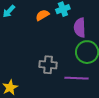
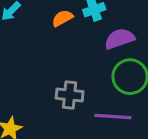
purple semicircle: (80, 28) -> (120, 39), turned 72

